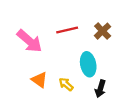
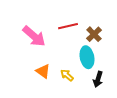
brown cross: (103, 31) -> (94, 34), moved

